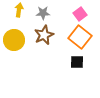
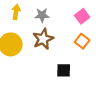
orange square: (80, 37) -> (82, 41), size x0.6
black square: (77, 62) -> (64, 70), moved

